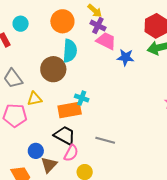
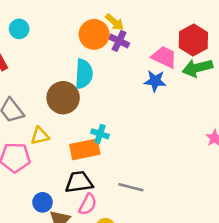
orange circle: (62, 21) -> (94, 34), moved
cyan circle: (21, 24) -> (19, 29), moved
pink trapezoid: (106, 41) -> (164, 57), moved
black trapezoid: (65, 135) -> (79, 182), turned -35

